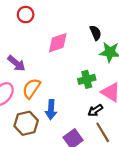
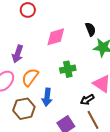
purple arrow: (17, 63) -> (18, 54), turned 66
green cross: (87, 79) -> (68, 69), moved

